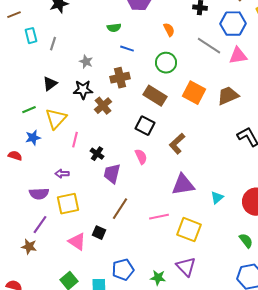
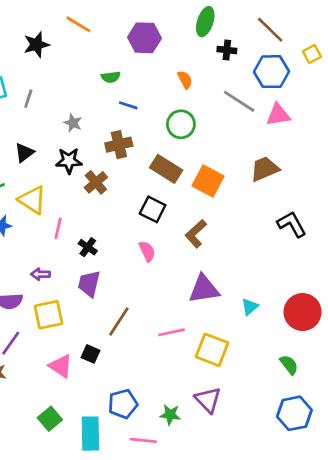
orange square: (194, 93) -> (208, 181), moved
yellow triangle: (56, 119) -> (32, 200), turned -40
purple trapezoid: (112, 174) -> (89, 284), moved

